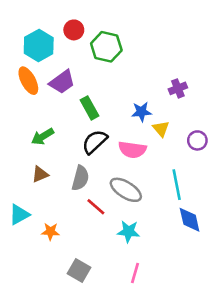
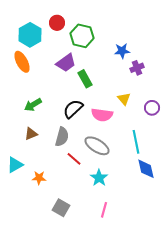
purple trapezoid: (62, 82) -> (66, 63), moved
green rectangle: (89, 108) -> (85, 79), moved
blue star: (141, 112) -> (122, 51), moved
cyan star: (128, 231) -> (99, 178), turned 30

